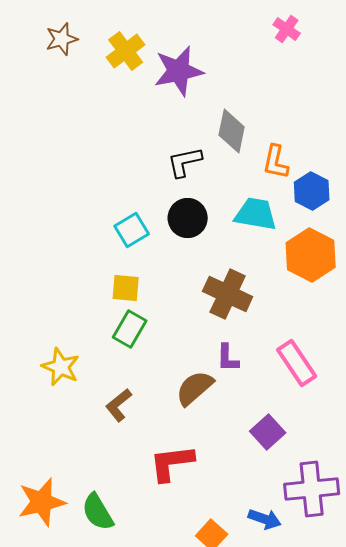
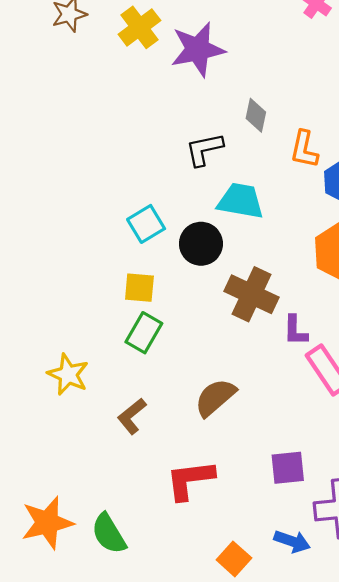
gray diamond: (232, 131) -> (256, 115), size x0.7
cyan trapezoid: (256, 214) -> (241, 201), moved
black circle: (188, 218) -> (201, 244), moved
purple L-shape: (228, 358) -> (295, 331), moved
purple square: (268, 432) -> (288, 468), moved, turned 36

